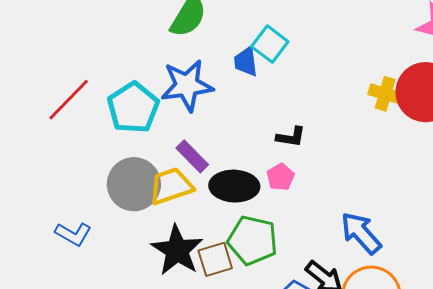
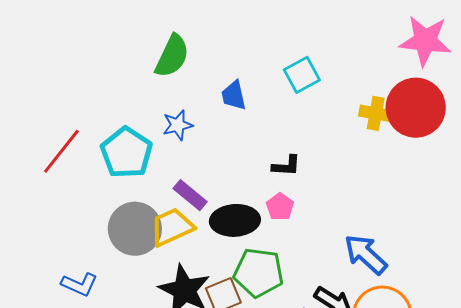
cyan square: (270, 44) -> (302, 75), moved, turned 30
blue star: (187, 85) -> (178, 125), size x0.6

